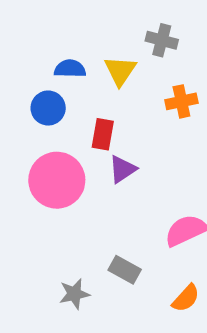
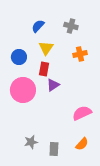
blue semicircle: (70, 69) -> (38, 26), moved, turned -48
yellow triangle: (120, 71) -> (46, 48), moved
gray rectangle: (125, 270) -> (54, 149), moved, turned 64

